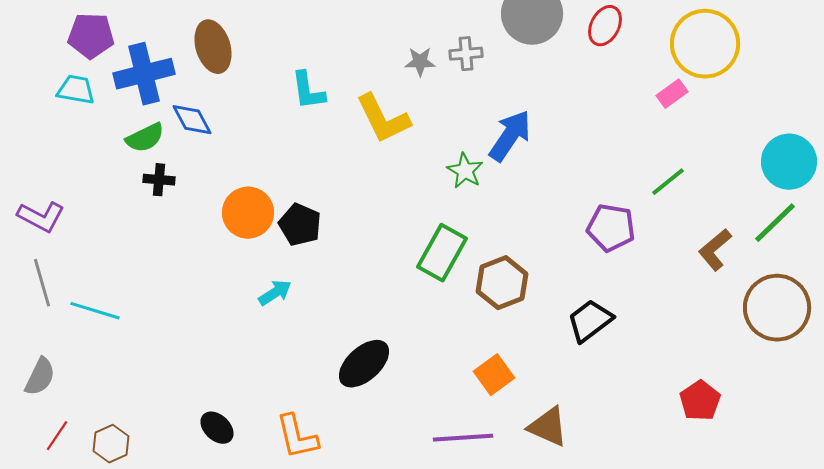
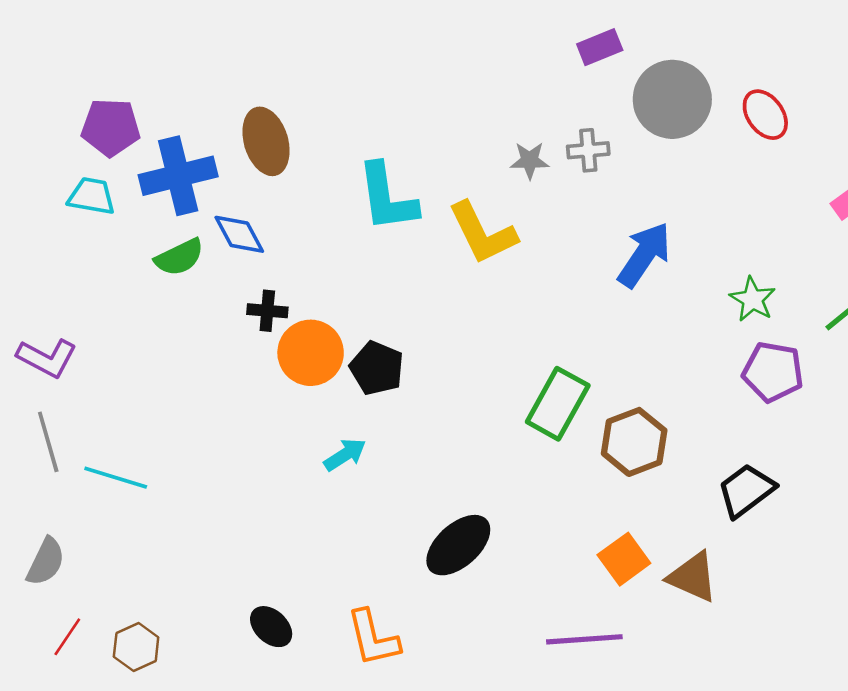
red ellipse: (605, 26) -> (765, 115), turned -63
cyan L-shape: (308, 91) -> (387, 197), size x1.4
green star: (465, 171) -> (753, 299), moved
black cross: (159, 180) -> (267, 311), moved
brown triangle: (548, 427) -> (693, 577), moved

